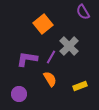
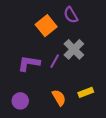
purple semicircle: (83, 12) -> (71, 15), moved
orange semicircle: (50, 79) -> (59, 98), moved

